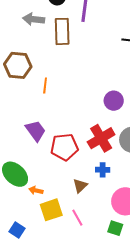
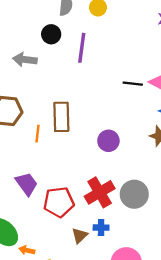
brown rectangle: (62, 31) -> (61, 117), moved
purple circle: (114, 101) -> (108, 141), moved
brown triangle: (80, 186) -> (80, 236), moved

